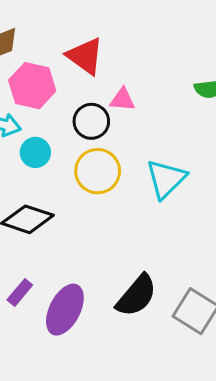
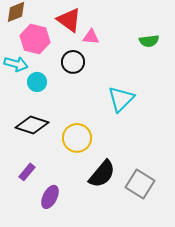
pink triangle: (122, 100) -> (91, 37), moved
yellow circle: (98, 171) -> (77, 138), moved
purple ellipse: (65, 310) -> (50, 197), moved, size x0.7

